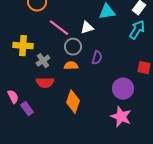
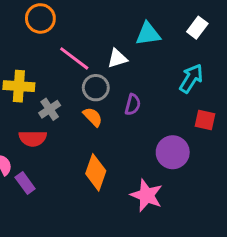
cyan arrow: (137, 30) -> (191, 78), moved
orange semicircle: (71, 66) -> (93, 117), turned 48
red semicircle: (45, 83) -> (33, 138), moved
pink star: (121, 117) -> (147, 195), moved

